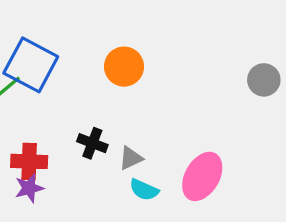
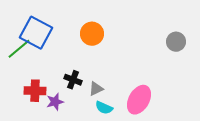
purple star: (29, 188) -> (55, 102), moved

